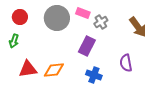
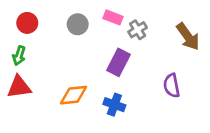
gray circle: (57, 18) -> (78, 24), size x0.6
red triangle: (28, 69) -> (19, 87), moved
blue cross: (94, 75) -> (114, 105), moved

